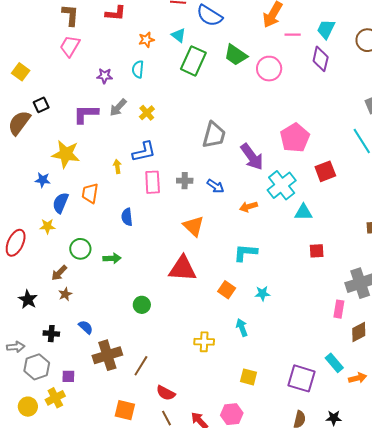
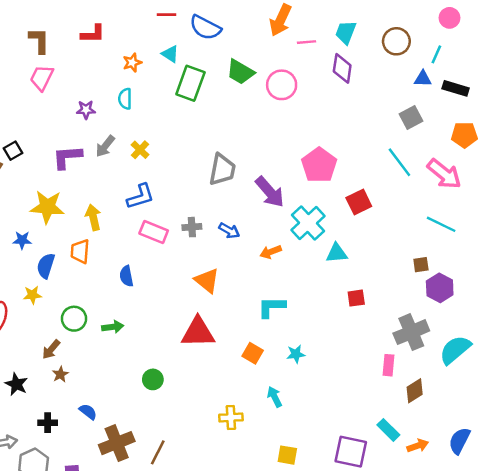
yellow arrow: (117, 166) -> (93, 217), moved, size x1.5
pink rectangle: (153, 182) -> (154, 232), turned -60

